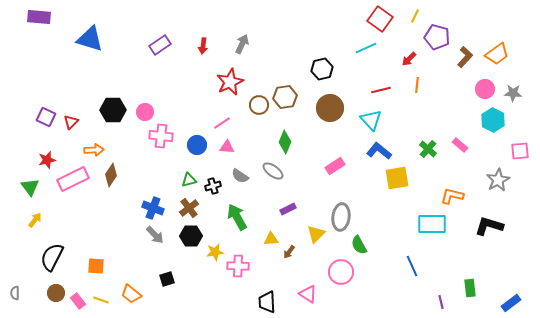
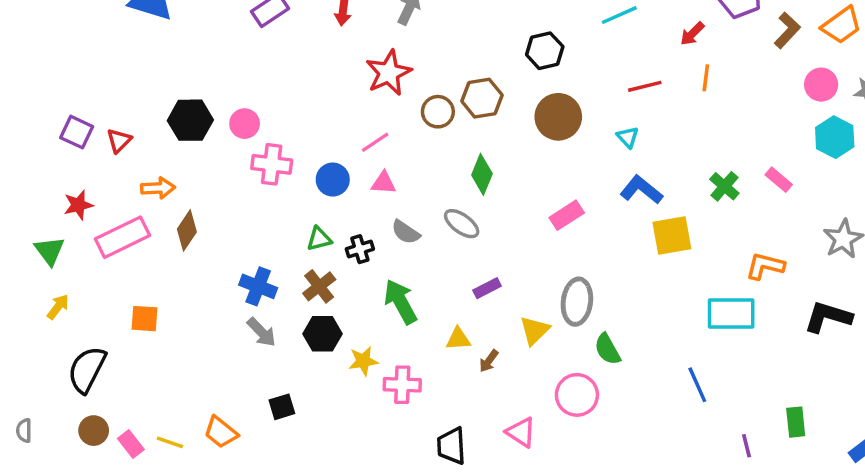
cyan triangle: (371, 120) -> (628, 137), size x0.6
orange square: (96, 266) -> (144, 319), moved

